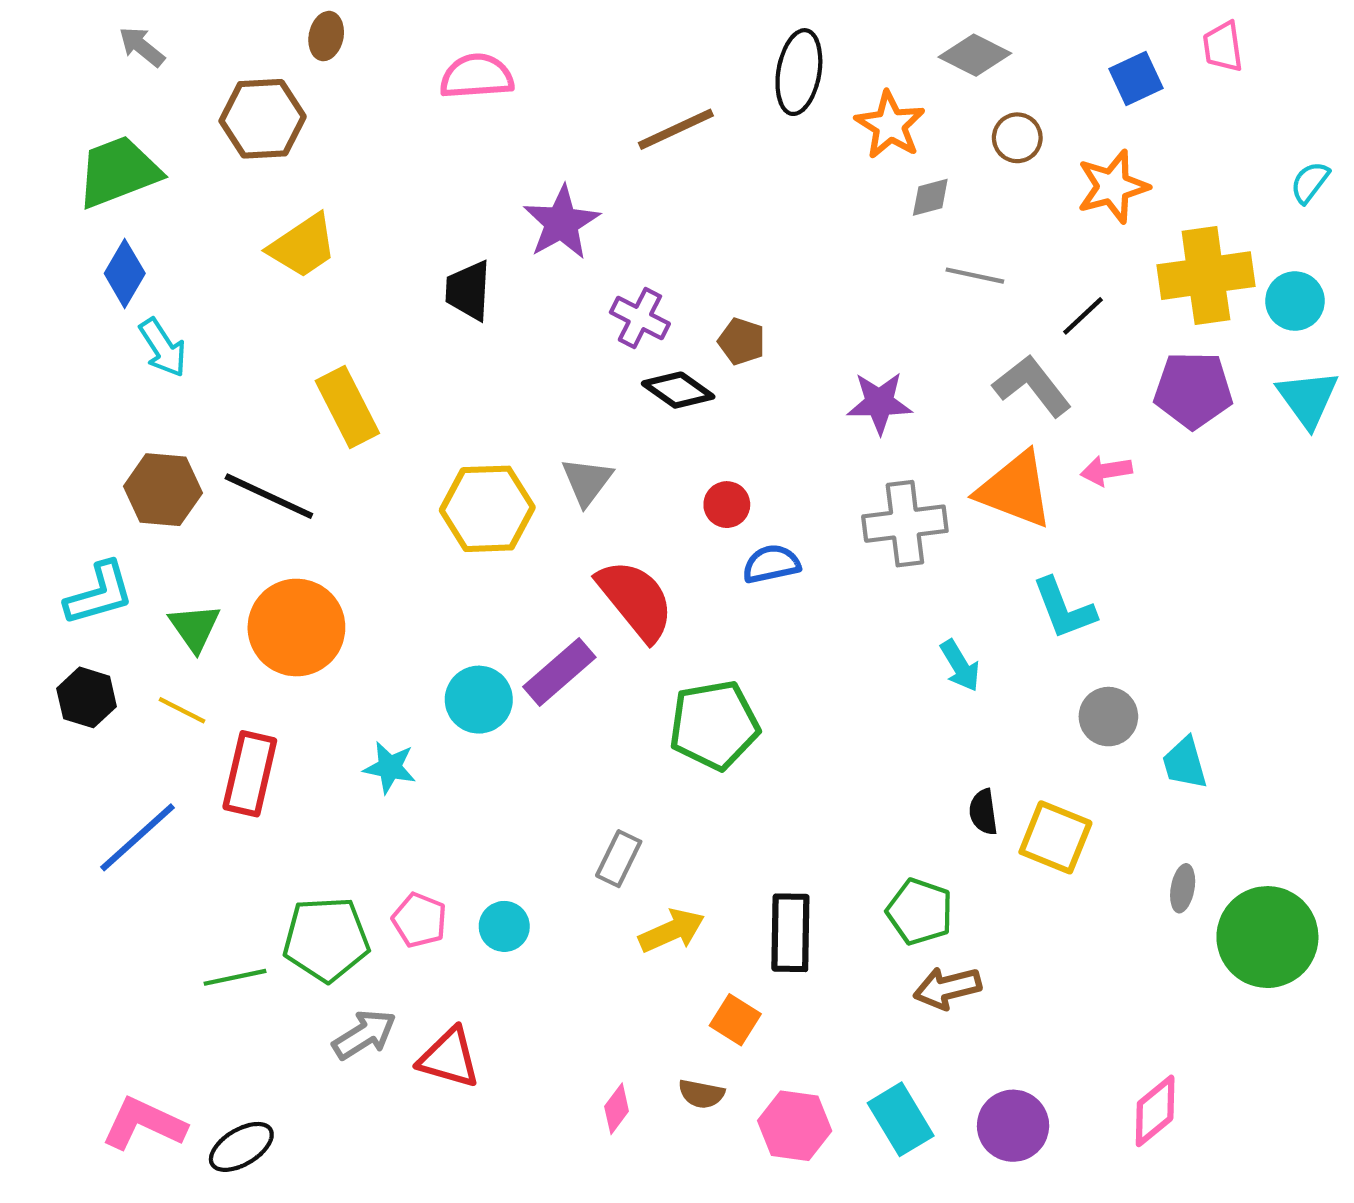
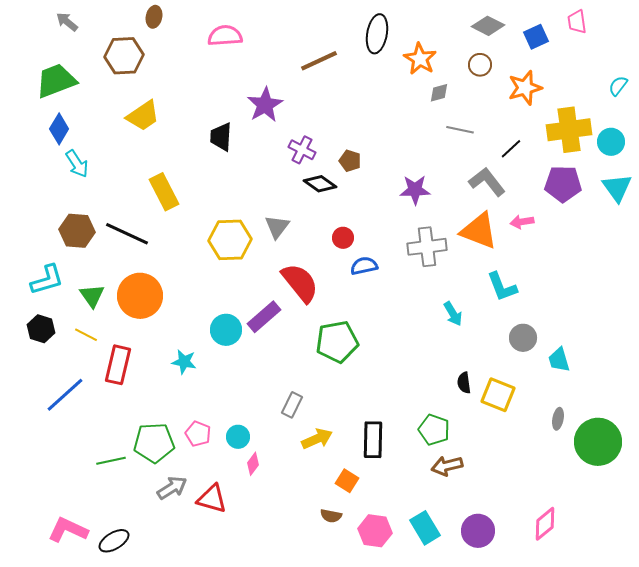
gray diamond: (975, 55) -> (488, 26), moved
pink diamond: (617, 1109) -> (253, 464), moved

